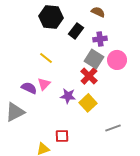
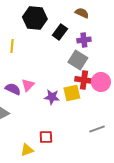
yellow line: (46, 58) -> (12, 46), moved, turned 56
pink circle: (117, 60) -> (101, 82), moved
red cross: (89, 76) -> (84, 80), moved, turned -36
yellow square: (88, 103) -> (72, 93), moved, turned 30

